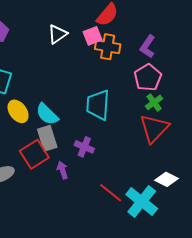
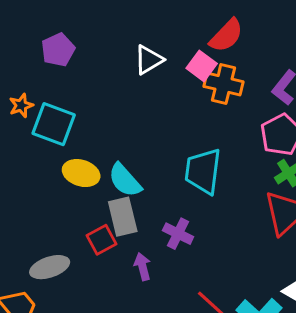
pink square: (93, 36) -> (202, 66), turned -36
yellow ellipse: (18, 111) -> (81, 173), turned -40
red square: (34, 154) -> (102, 240), size x0.7

